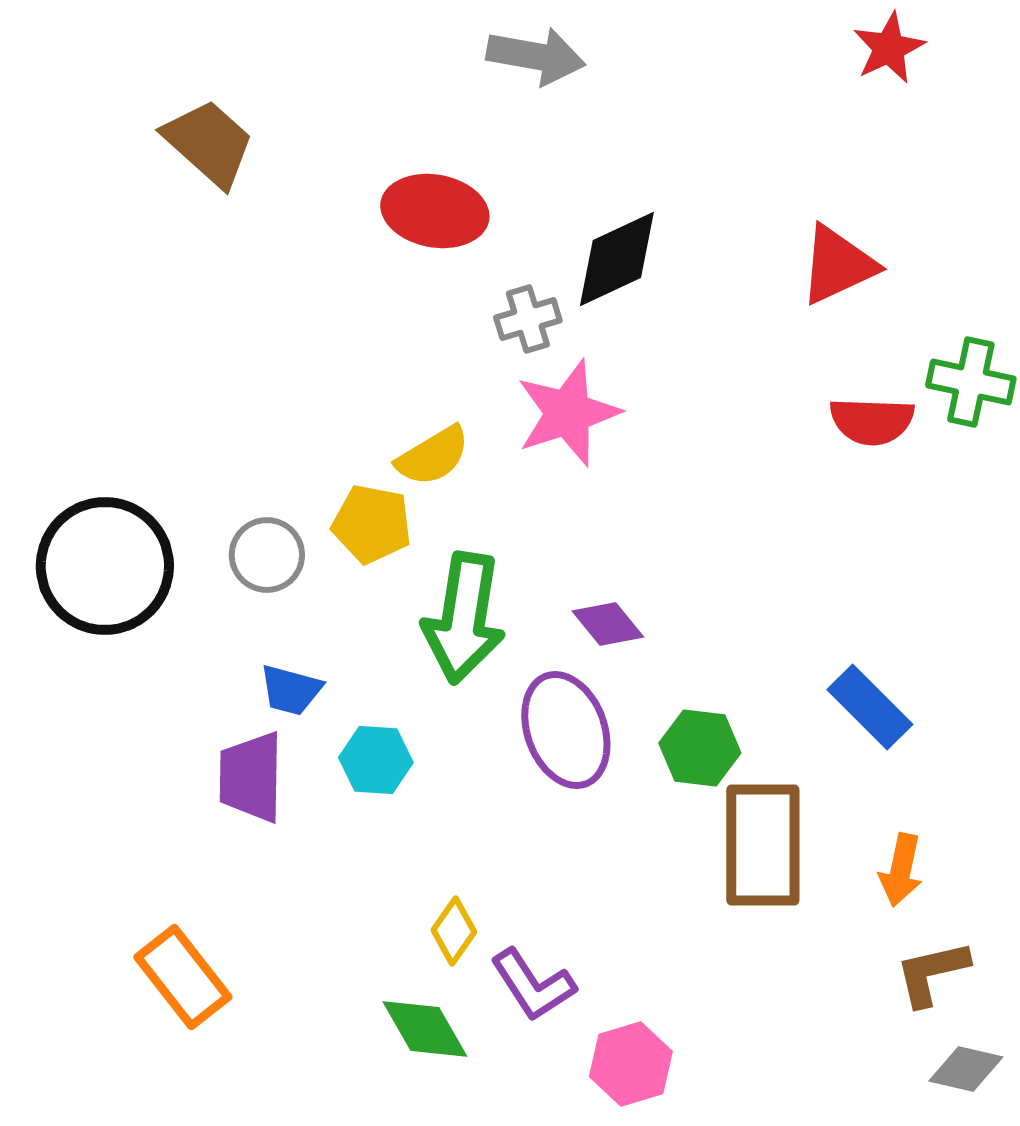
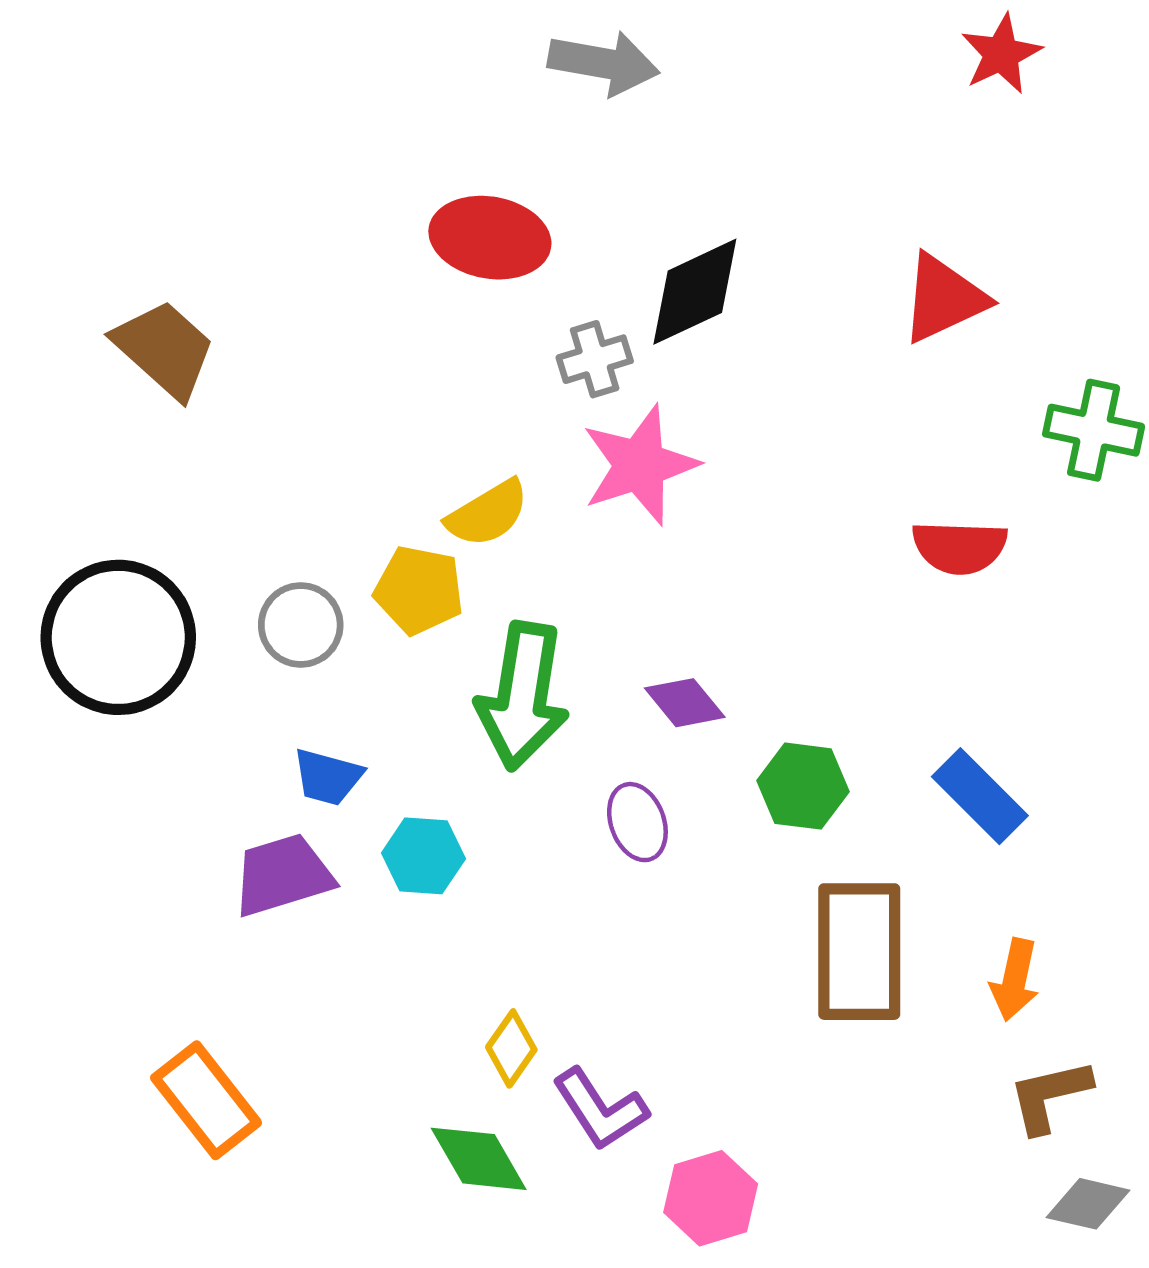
brown trapezoid: (209, 143) -> (164, 349), moved
red semicircle: (872, 421) -> (960, 547), moved
purple ellipse: (566, 730) -> (637, 822), size x0.6
green hexagon: (700, 748) -> (803, 786), moved
purple trapezoid: (251, 777) -> (283, 875), turned 72

